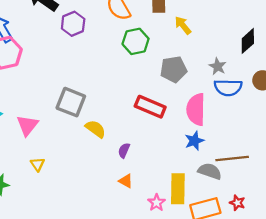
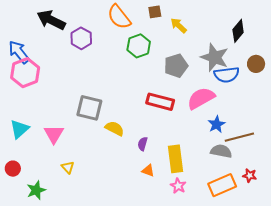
gray star: (218, 66) -> (215, 57), size x1.8
pink semicircle: (196, 109) -> (201, 98), turned 68
blue star: (194, 141) -> (217, 124), moved
yellow rectangle: (178, 189) -> (176, 159), moved

